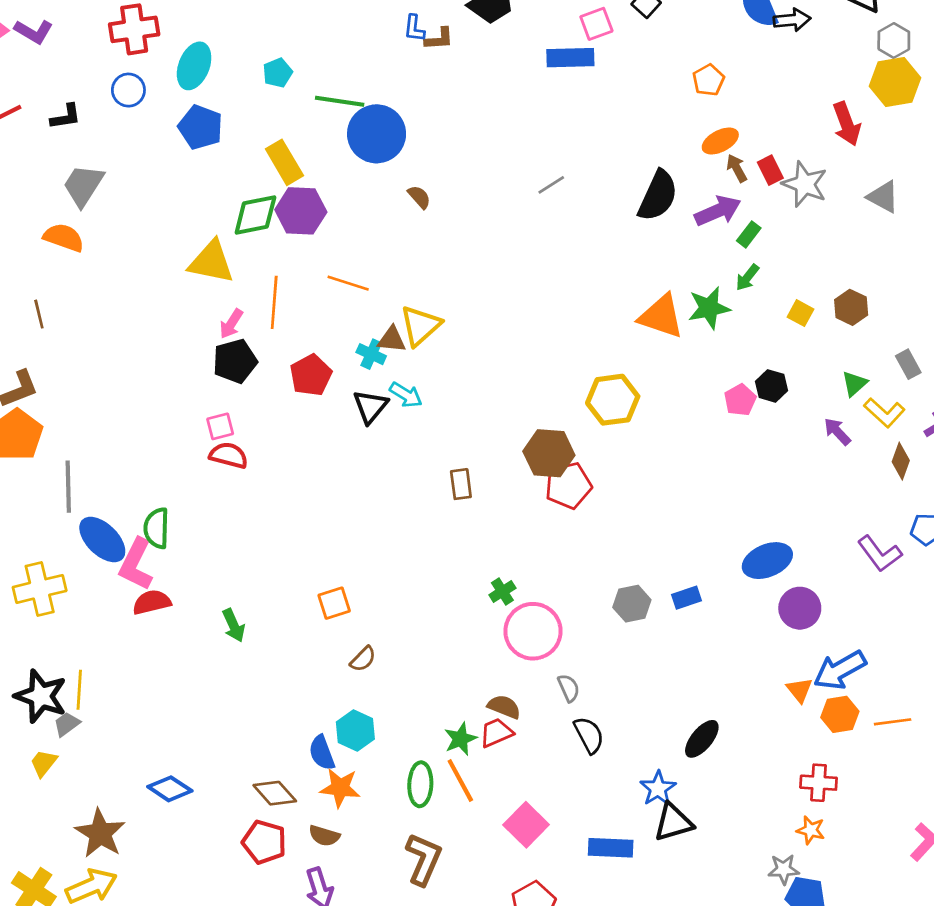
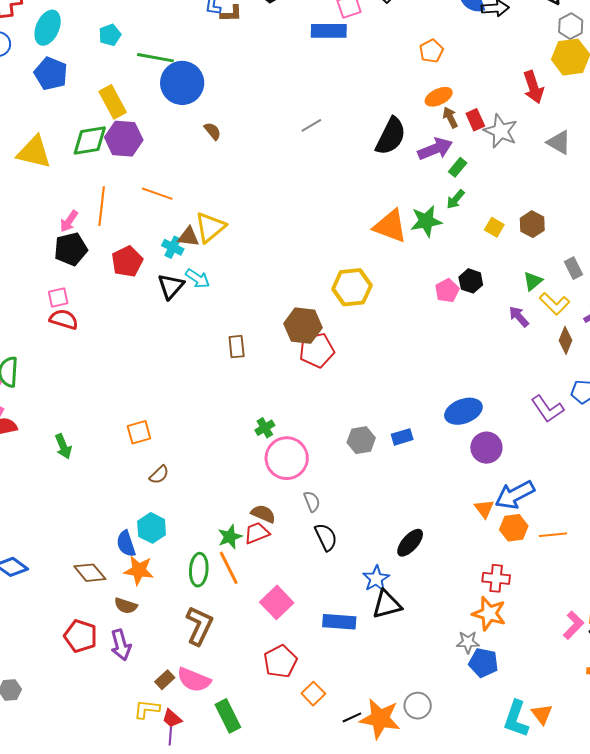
yellow triangle: (211, 262) -> (34, 152), moved
orange star: (811, 830) -> (489, 614), size x1.6
red pentagon: (264, 842) -> (81, 636), moved

